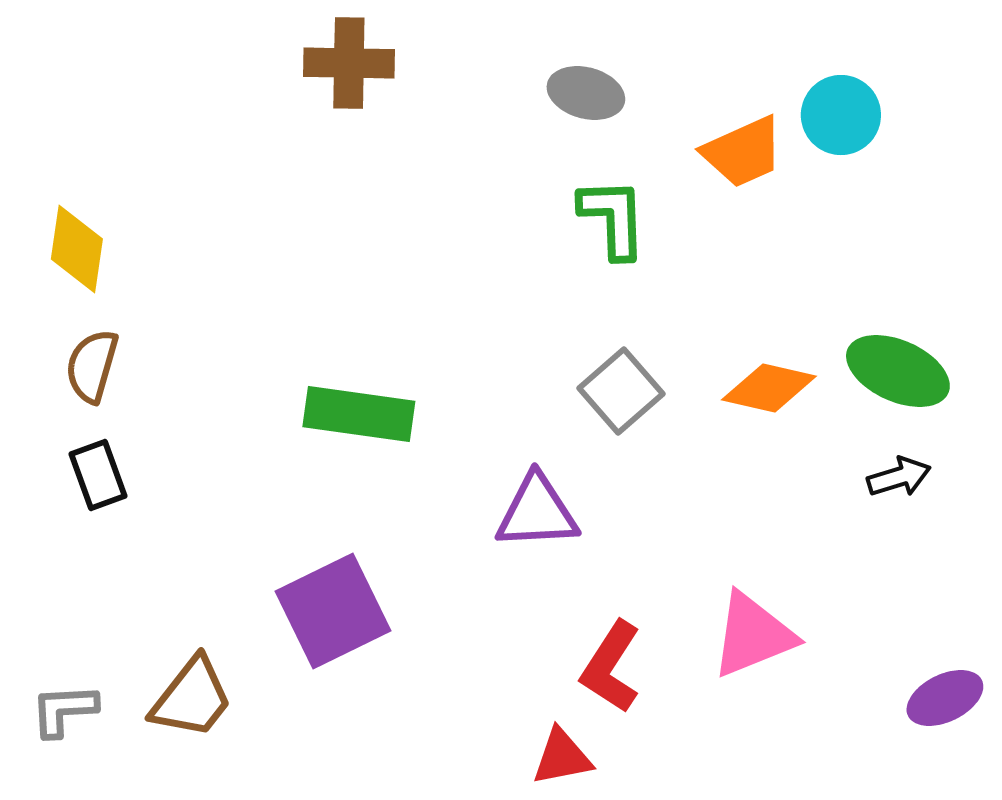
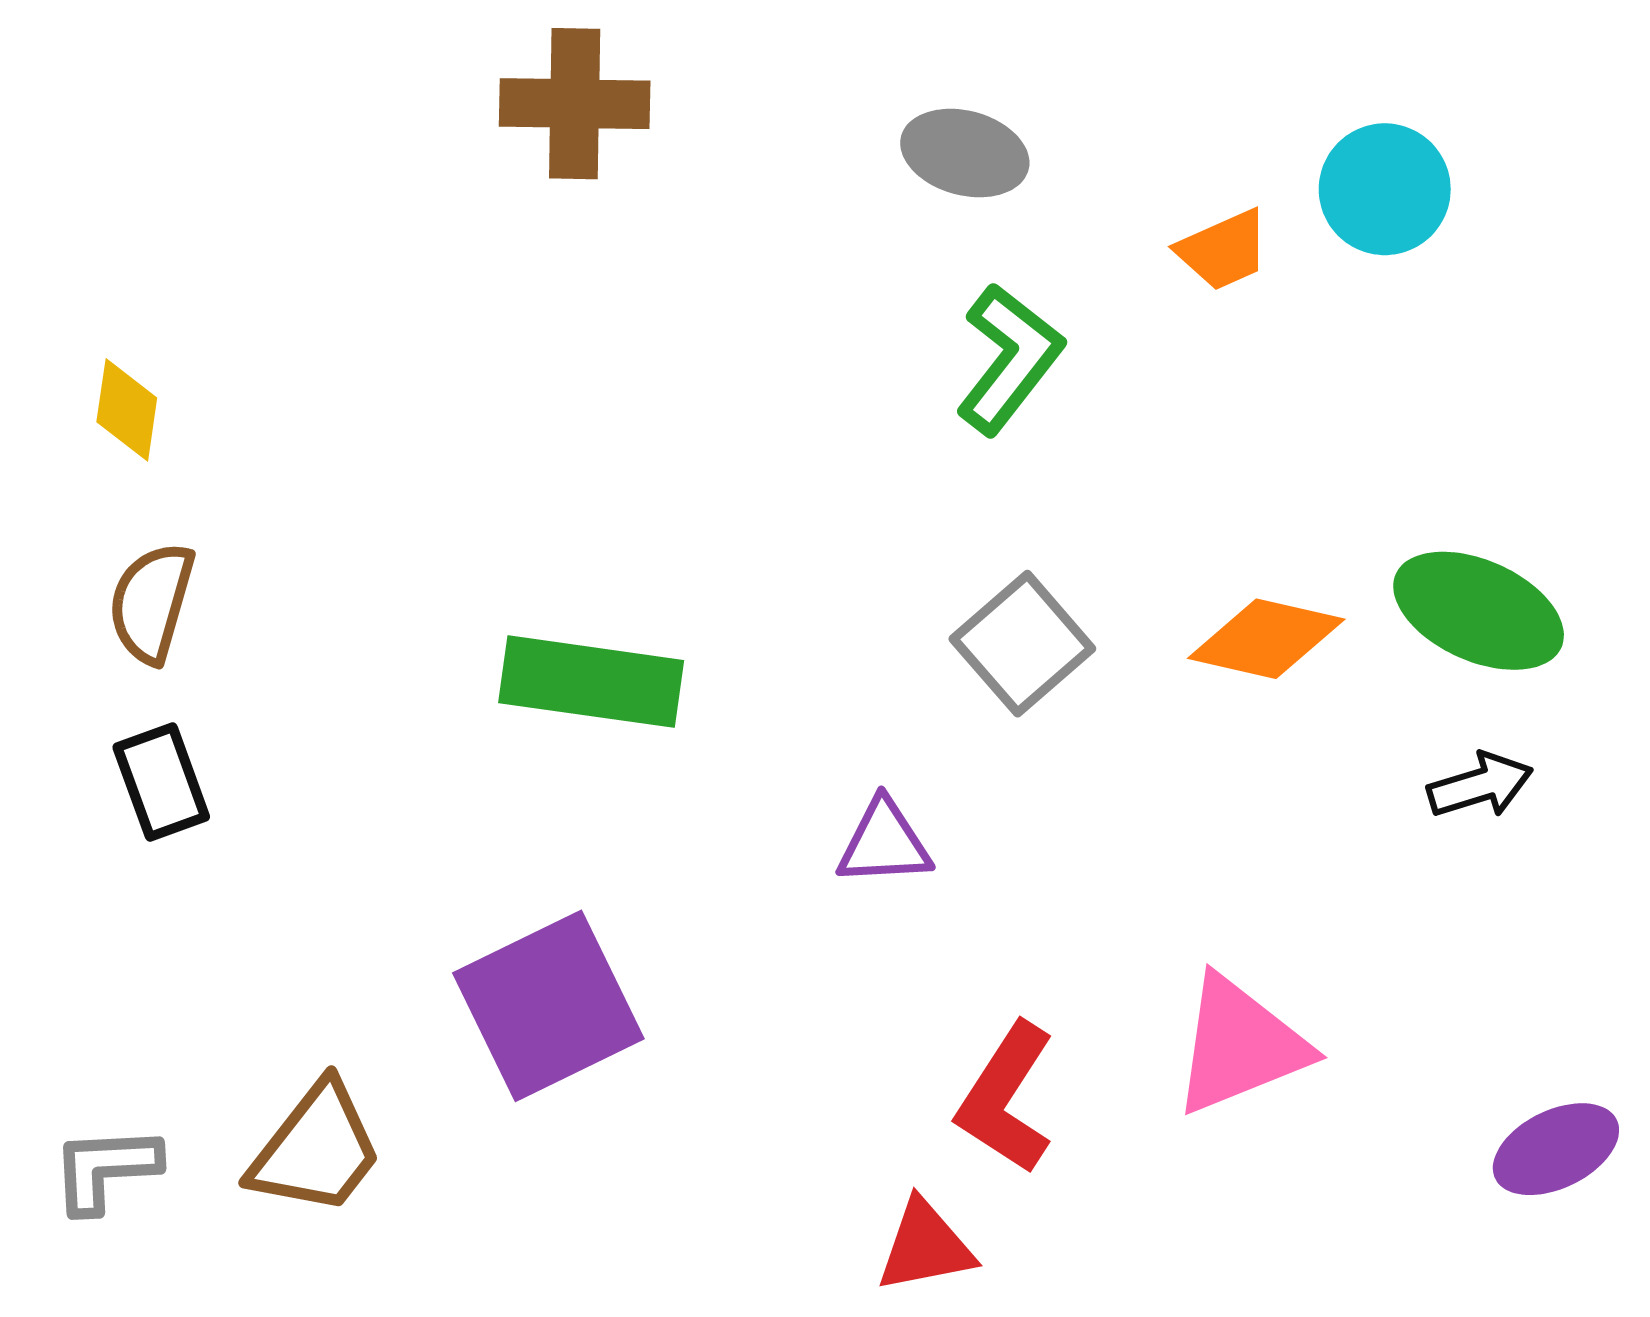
orange trapezoid: (743, 152) -> (1223, 250), size x0.7
green L-shape: (613, 218) -> (1009, 359), turned 40
yellow diamond: (77, 249) -> (127, 410), size x0.7
purple triangle: (537, 512) -> (884, 843), size x0.7

